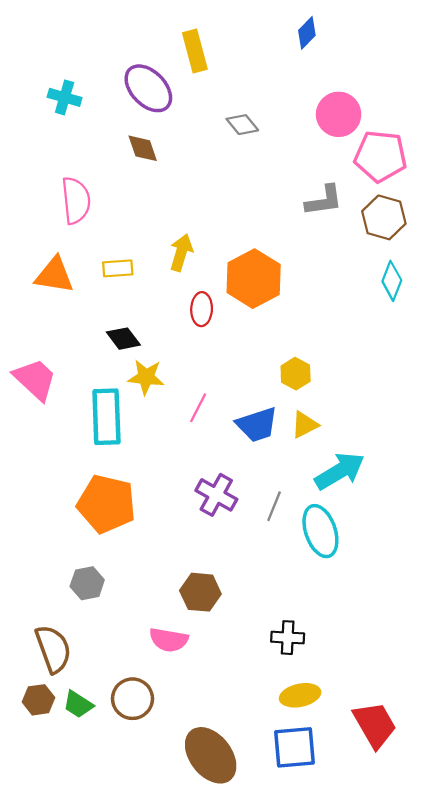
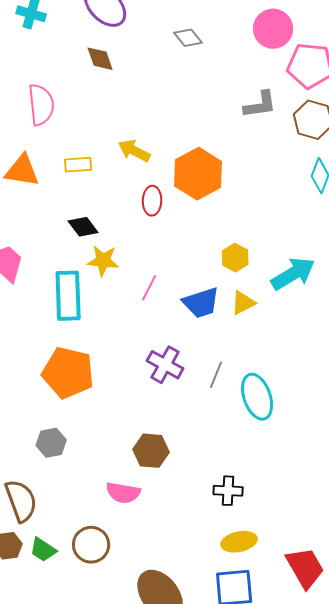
yellow arrow: (181, 253) -> (134, 151), turned -80
cyan arrow: (340, 471) -> (293, 274), moved

